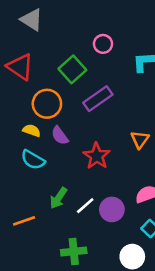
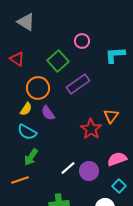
red triangle: (20, 67) -> (17, 59), size x0.7
yellow semicircle: (32, 130) -> (26, 109), turned 104
red star: (97, 156) -> (91, 129), moved
green arrow: (58, 198) -> (31, 157), moved

